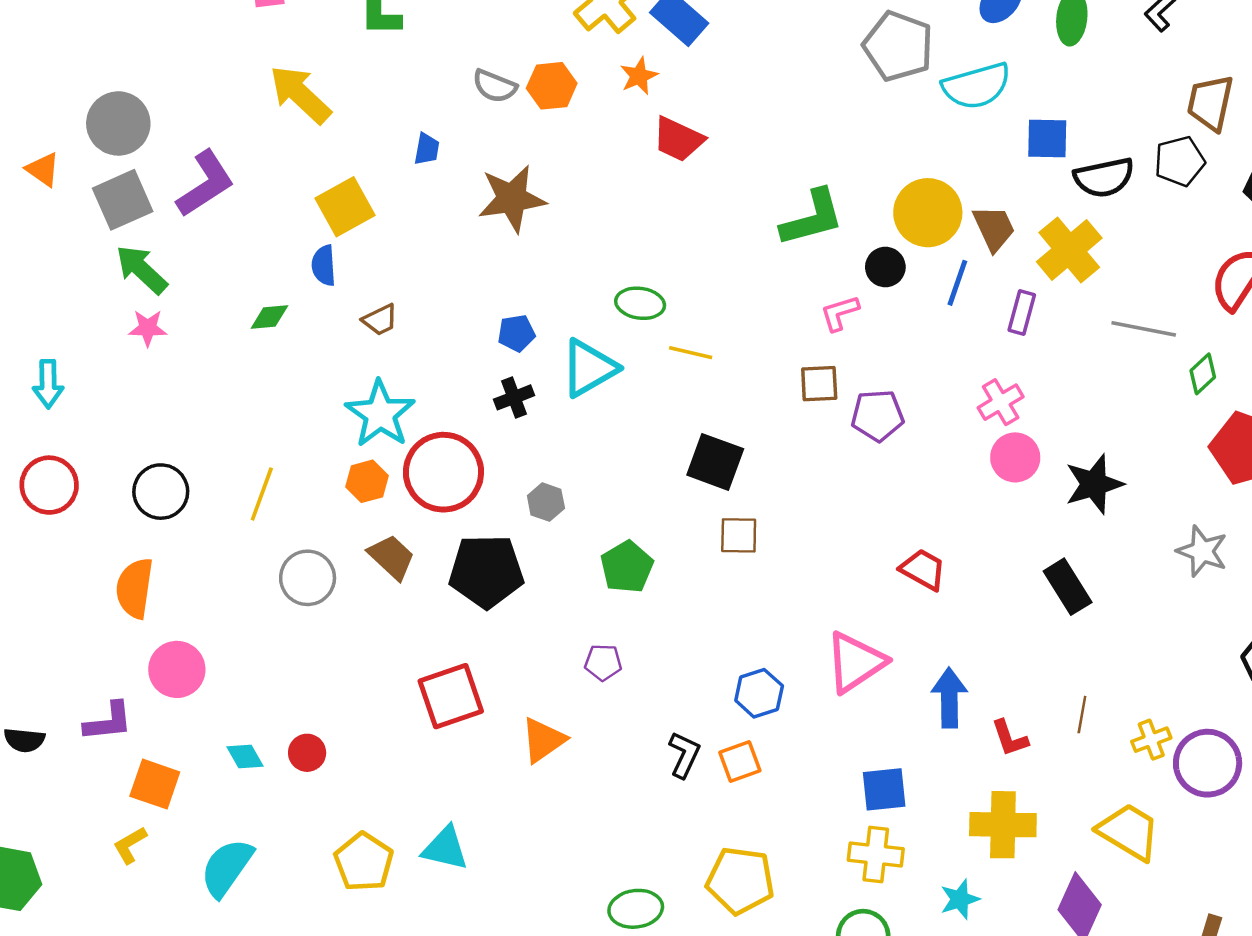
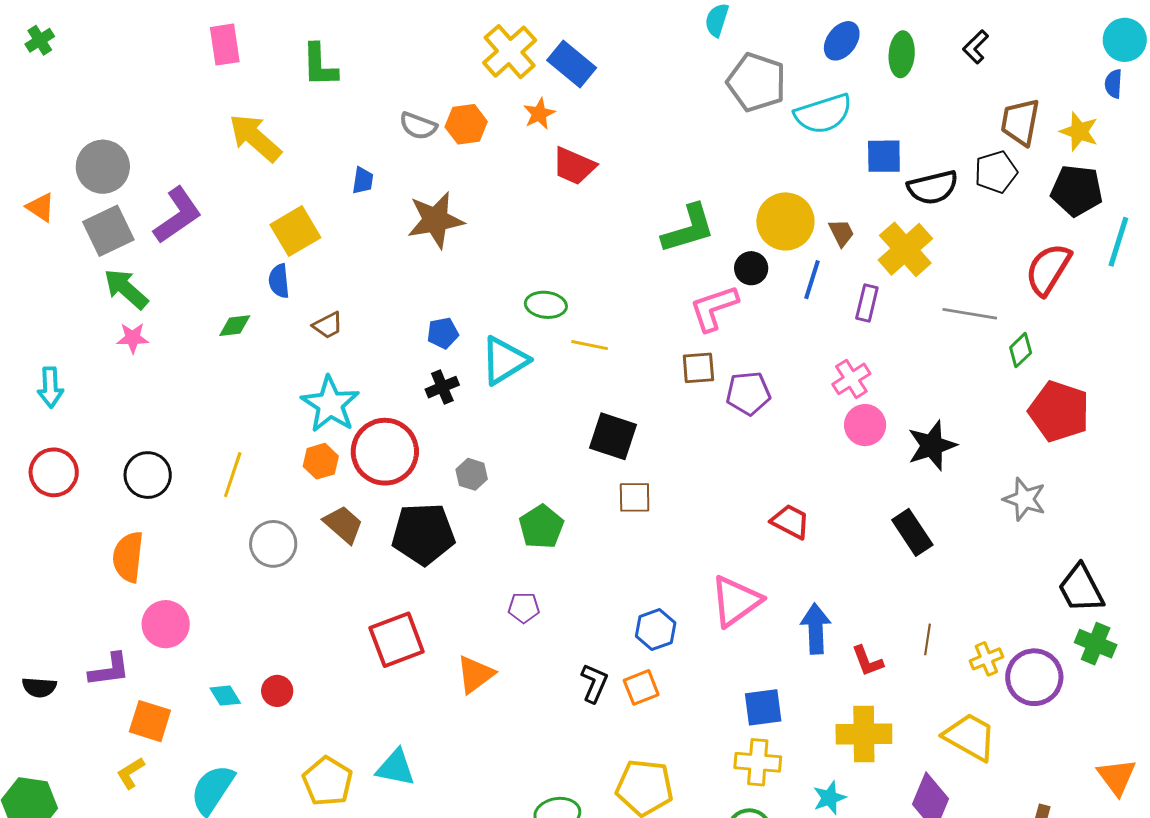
brown trapezoid: (994, 228) -> (841, 233), size x0.7
pink L-shape: (840, 313) -> (714, 308), size x1.5

